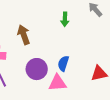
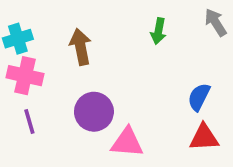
blue semicircle: (63, 63) -> (199, 97), moved

